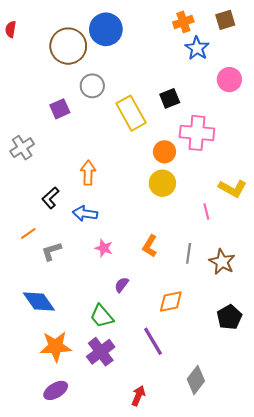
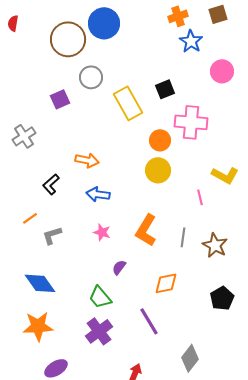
orange arrow: (88, 173) -> (87, 160), turned 100
blue arrow: (85, 214) -> (98, 194), moved
orange L-shape: (150, 246) -> (146, 230), size x1.5
orange star: (56, 346) -> (38, 326), moved

